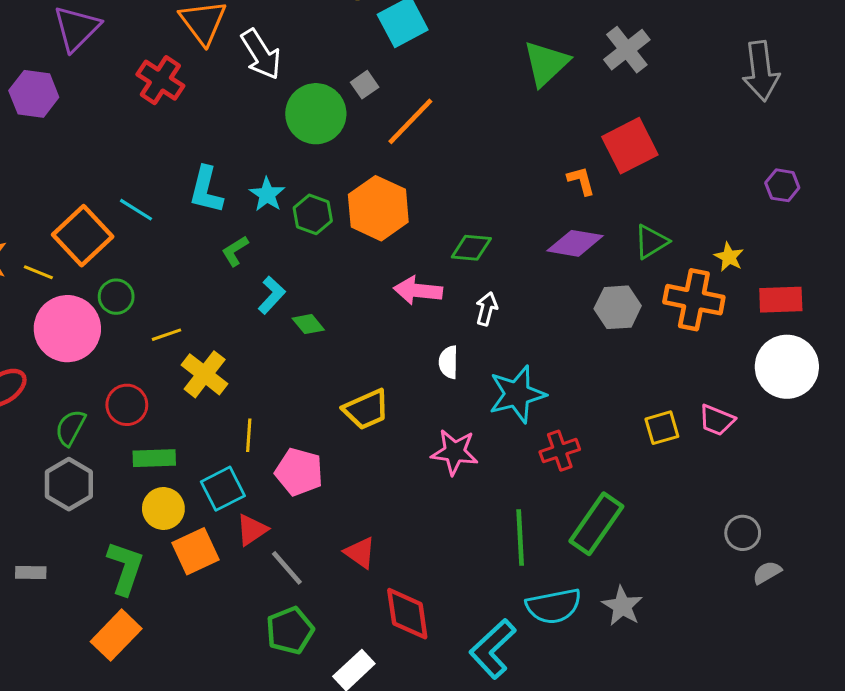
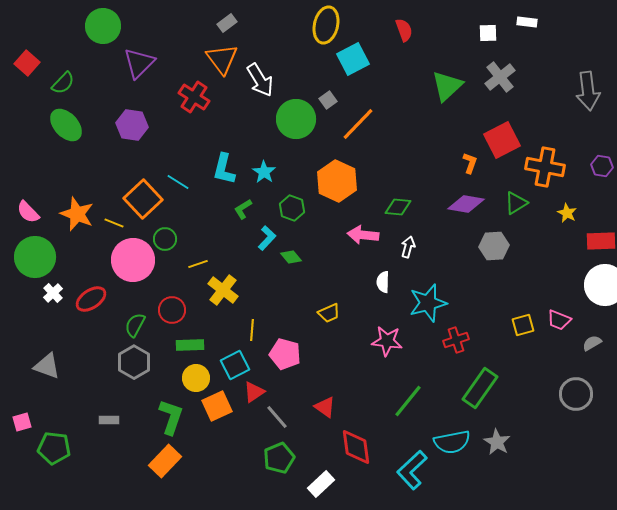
purple hexagon: (34, 94) -> (132, 125), moved
orange L-shape: (581, 181) -> (470, 163), turned 35
green hexagon: (313, 214) -> (292, 208), moved
orange cross: (694, 300) -> (545, 167), moved
yellow trapezoid: (366, 409) -> (329, 313), size x0.7
gray circle: (743, 533) -> (576, 394), size x1.4
green line: (520, 537) -> (408, 401), moved, turned 42
gray semicircle: (767, 573) -> (592, 343), moved

